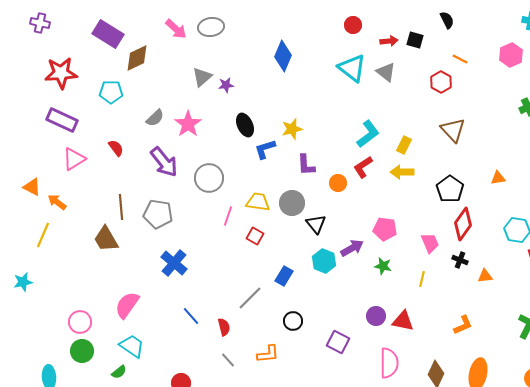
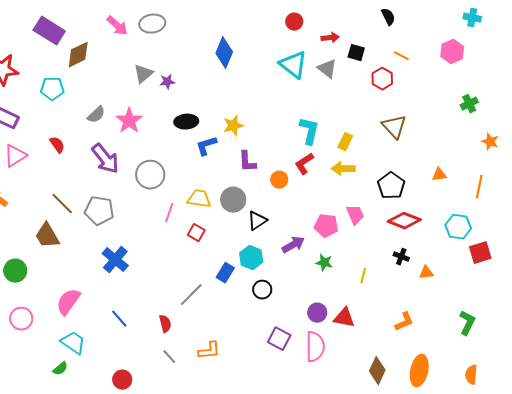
black square: (415, 40) -> (356, 53), moved
black ellipse: (245, 125) -> (186, 122), turned -70
cyan L-shape: (368, 134) -> (309, 131), turned -40
brown line: (121, 207) -> (62, 204), turned -40
black triangle: (316, 224) -> (257, 221), turned 35
red diamond: (463, 224) -> (404, 221), turned 76
pink trapezoid: (430, 243) -> (355, 215), moved
cyan hexagon: (324, 261) -> (251, 258), moved
blue line: (191, 316) -> (119, 319), moved
black circle: (293, 321) -> (262, 290), moved
green circle: (82, 351) -> (15, 271), moved
pink semicircle: (389, 363) -> (315, 347), moved

